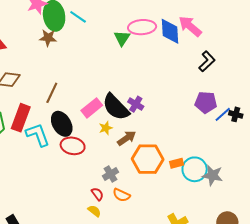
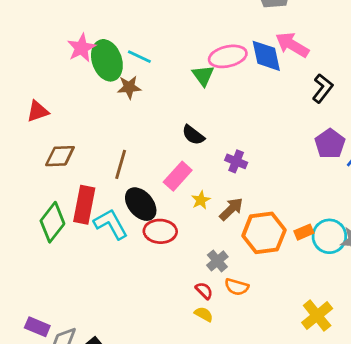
brown star: (48, 38) -> (129, 87), moved
purple pentagon: (206, 102) -> (330, 144), turned -30
black semicircle: (116, 107) -> (193, 135), moved, size x0.6

